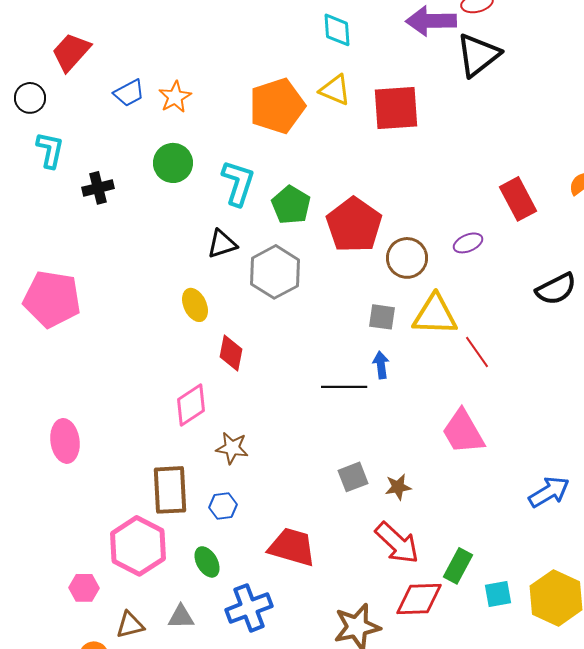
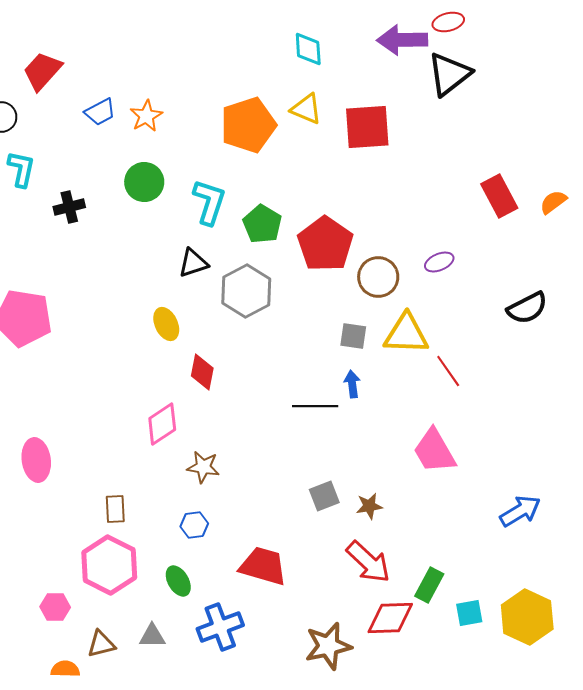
red rectangle: (518, 199) -> (499, 196), moved
brown rectangle: (170, 490) -> (115, 509), moved, size x0.6

